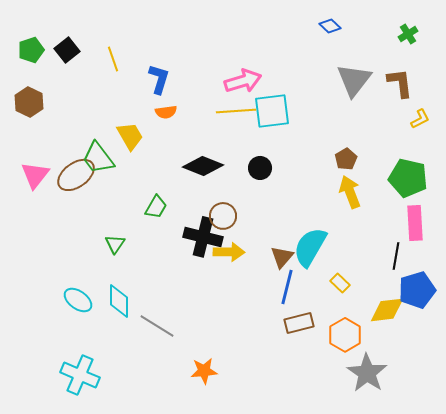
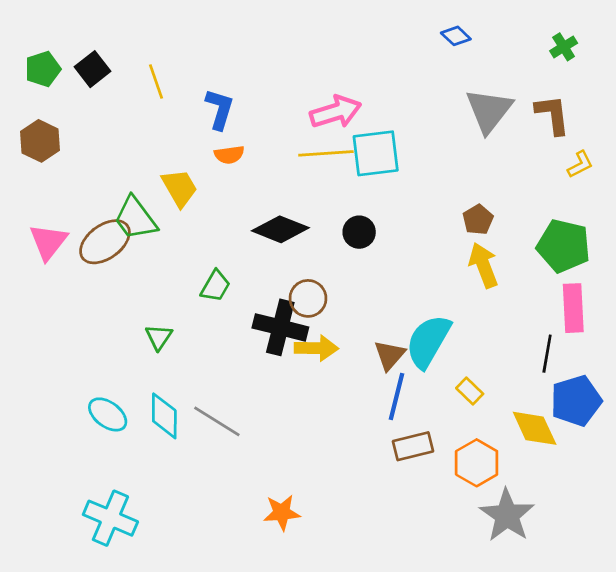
yellow diamond: (387, 310) -> (535, 428), turned 72
gray line: (157, 326) -> (217, 421), moved

